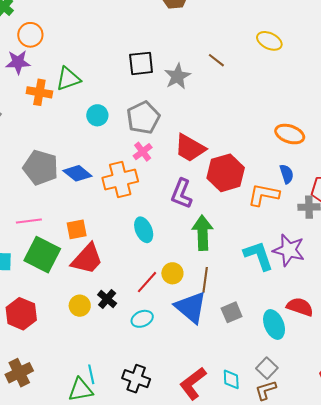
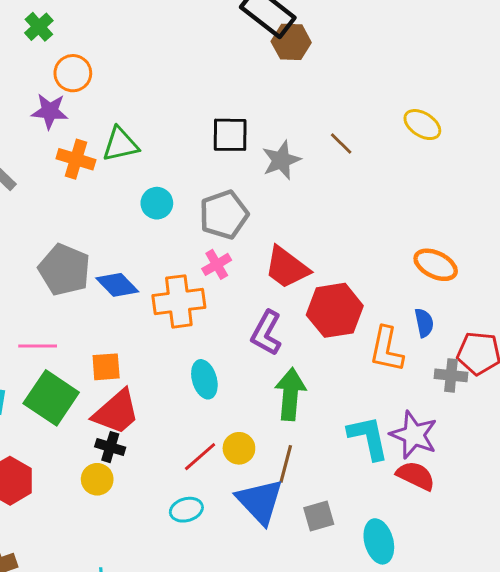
orange L-shape: (264, 195) -> (387, 349), turned -96
black cross: (107, 299) -> (110, 447), moved, turned -30
red semicircle: (300, 307) -> (416, 476), moved

